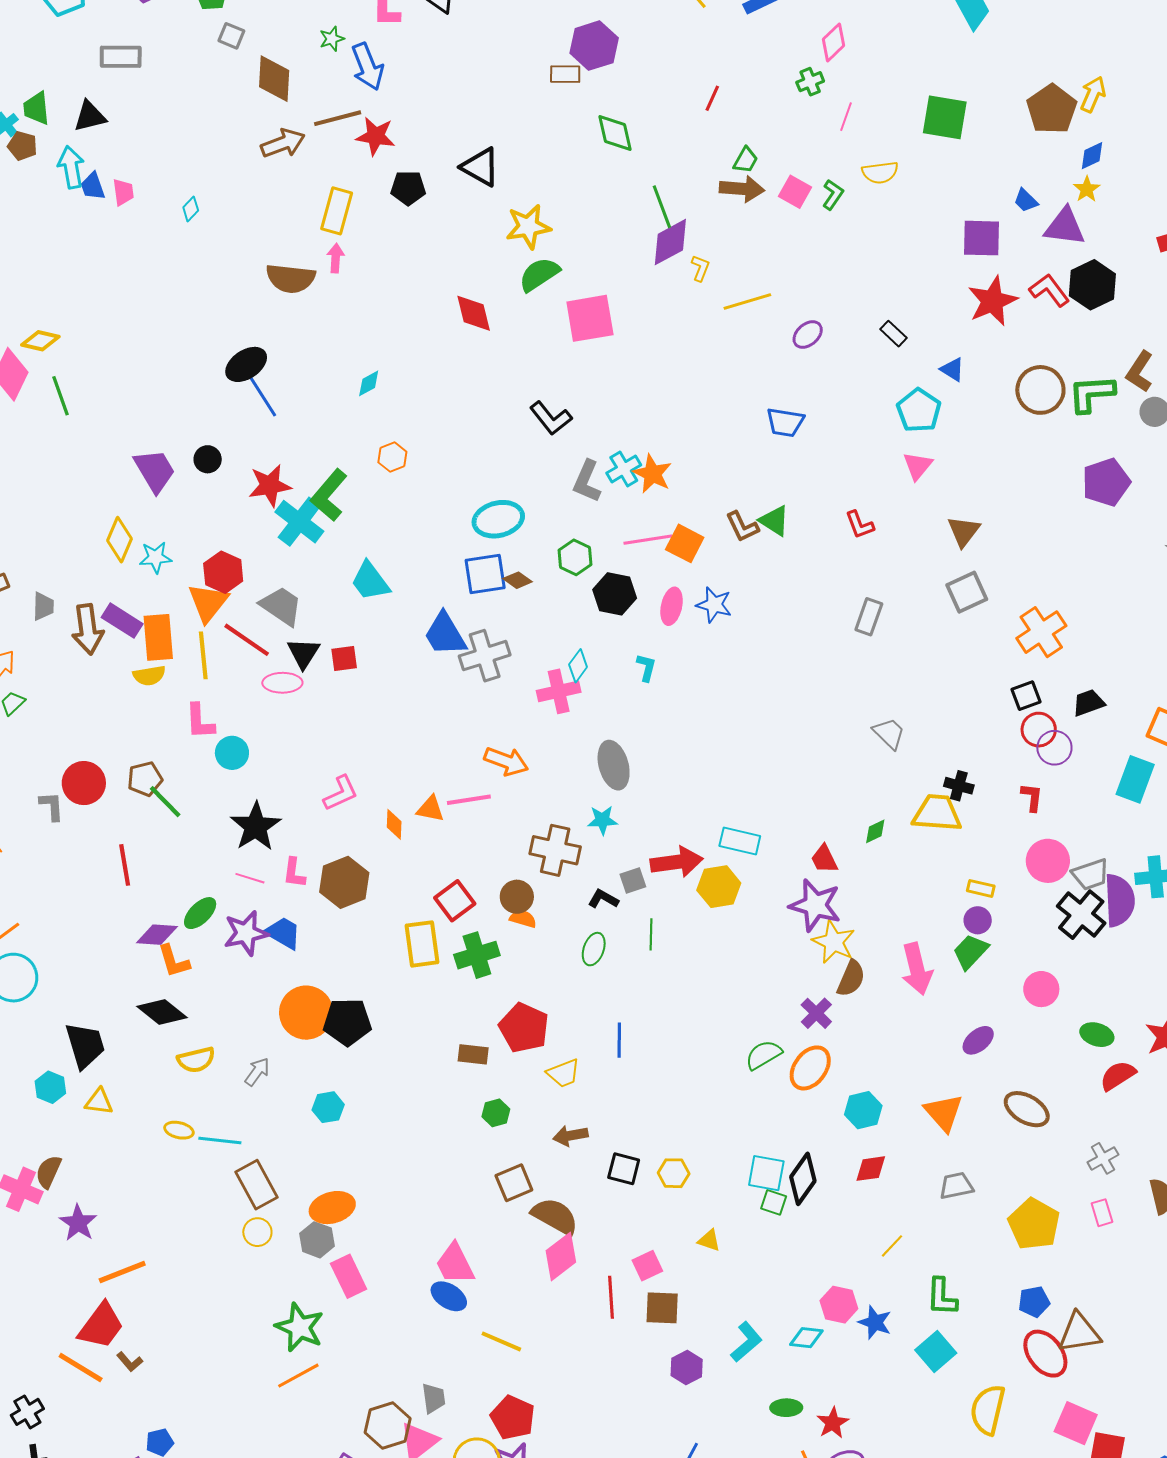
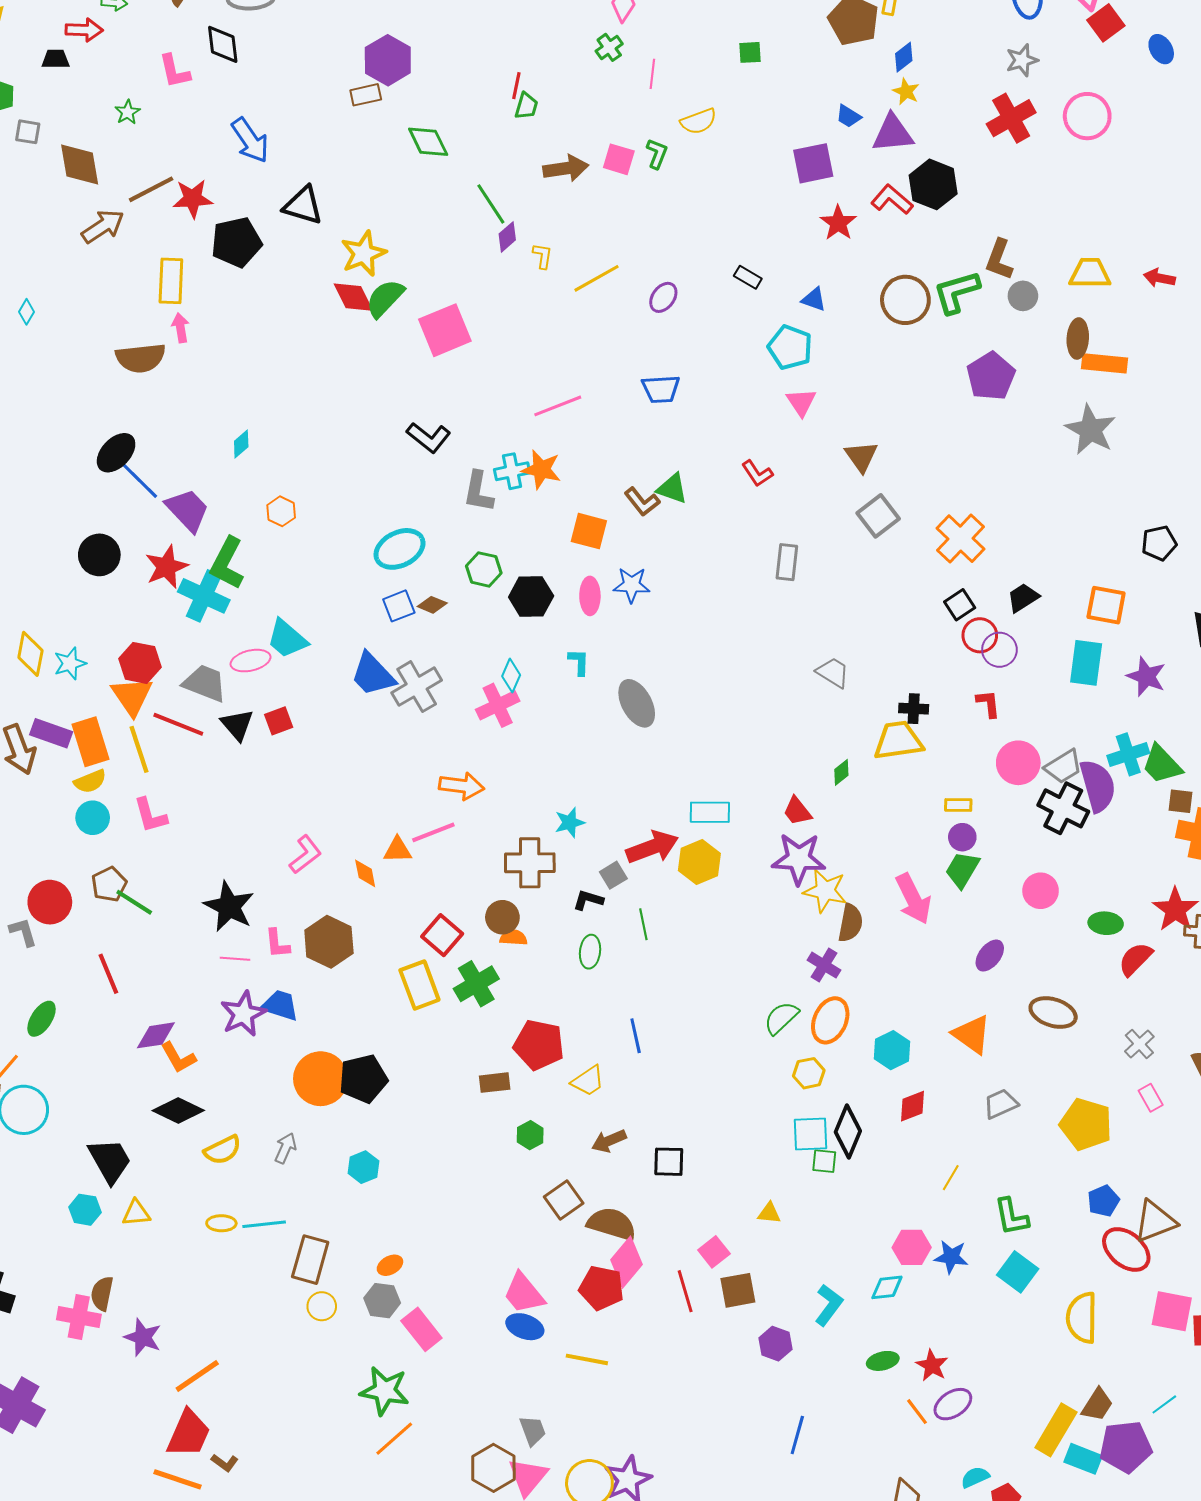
blue arrow: (367, 67) -> (250, 140), moved
green square: (945, 117) -> (750, 52), size x0.5
green trapezoid: (746, 160) -> (526, 106), moved
black pentagon: (408, 188) -> (236, 242), size x1.4
purple diamond: (670, 242) -> (507, 237), size x0.6
red star: (992, 301) -> (838, 223), size x0.7
red diamond: (474, 313) -> (353, 297), moved
black circle: (208, 459) -> (99, 555), size x1.5
cyan cross: (624, 469) -> (512, 471), turned 32
purple trapezoid: (155, 471) -> (188, 510), moved
pink line: (648, 540) -> (558, 406), moved
blue square: (485, 574) -> (399, 606), size x0.7
pink ellipse: (282, 683) -> (251, 661), moved
cyan circle: (232, 753) -> (93, 818), moved
gray ellipse: (614, 765) -> (637, 703), moved
green ellipse: (200, 913) -> (42, 1019), moved
yellow hexagon: (674, 1173) -> (809, 1073), moved
brown rectangle: (257, 1185) -> (310, 1260), turned 57
orange ellipse: (332, 1208) -> (390, 1265), size x0.6
red pentagon: (513, 1418) -> (601, 1288), moved

